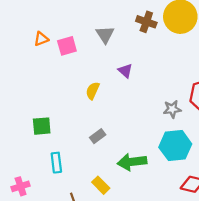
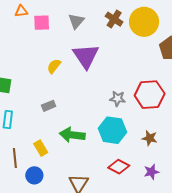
purple triangle: (125, 71) -> (86, 56), size x2.0

